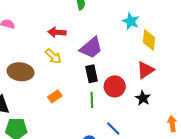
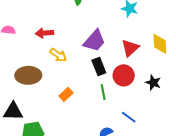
red arrow: (57, 32) -> (44, 33), moved
yellow diamond: (149, 40) -> (160, 44), moved
red triangle: (145, 70) -> (130, 48), moved

